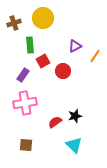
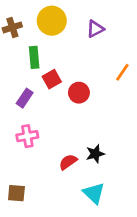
purple triangle: (75, 46) -> (95, 29), moved
pink cross: (25, 103) -> (27, 136), size x0.7
brown square: (26, 145) -> (16, 193), moved

